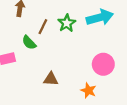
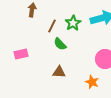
green semicircle: (29, 43) -> (60, 44), moved

